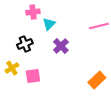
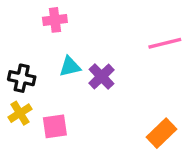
cyan triangle: (49, 24) -> (70, 67), moved, turned 32
black cross: (25, 44) -> (22, 78), moved, turned 35

